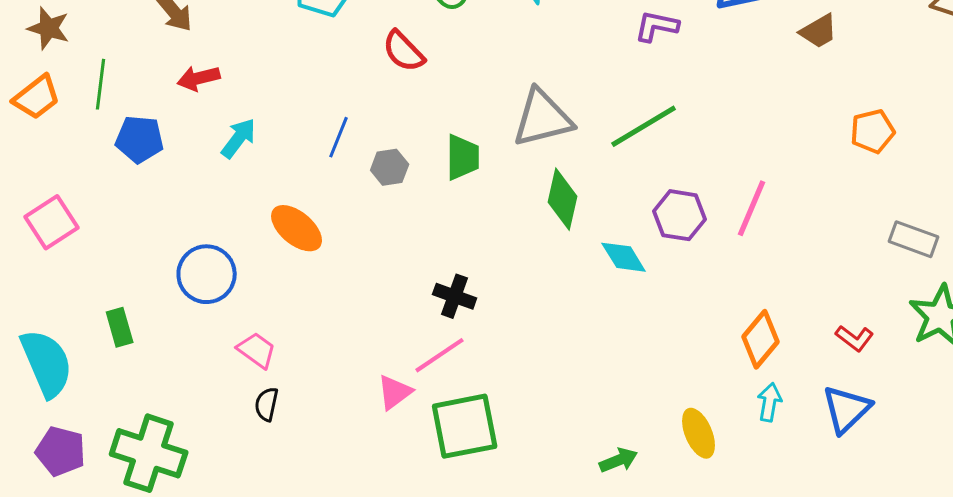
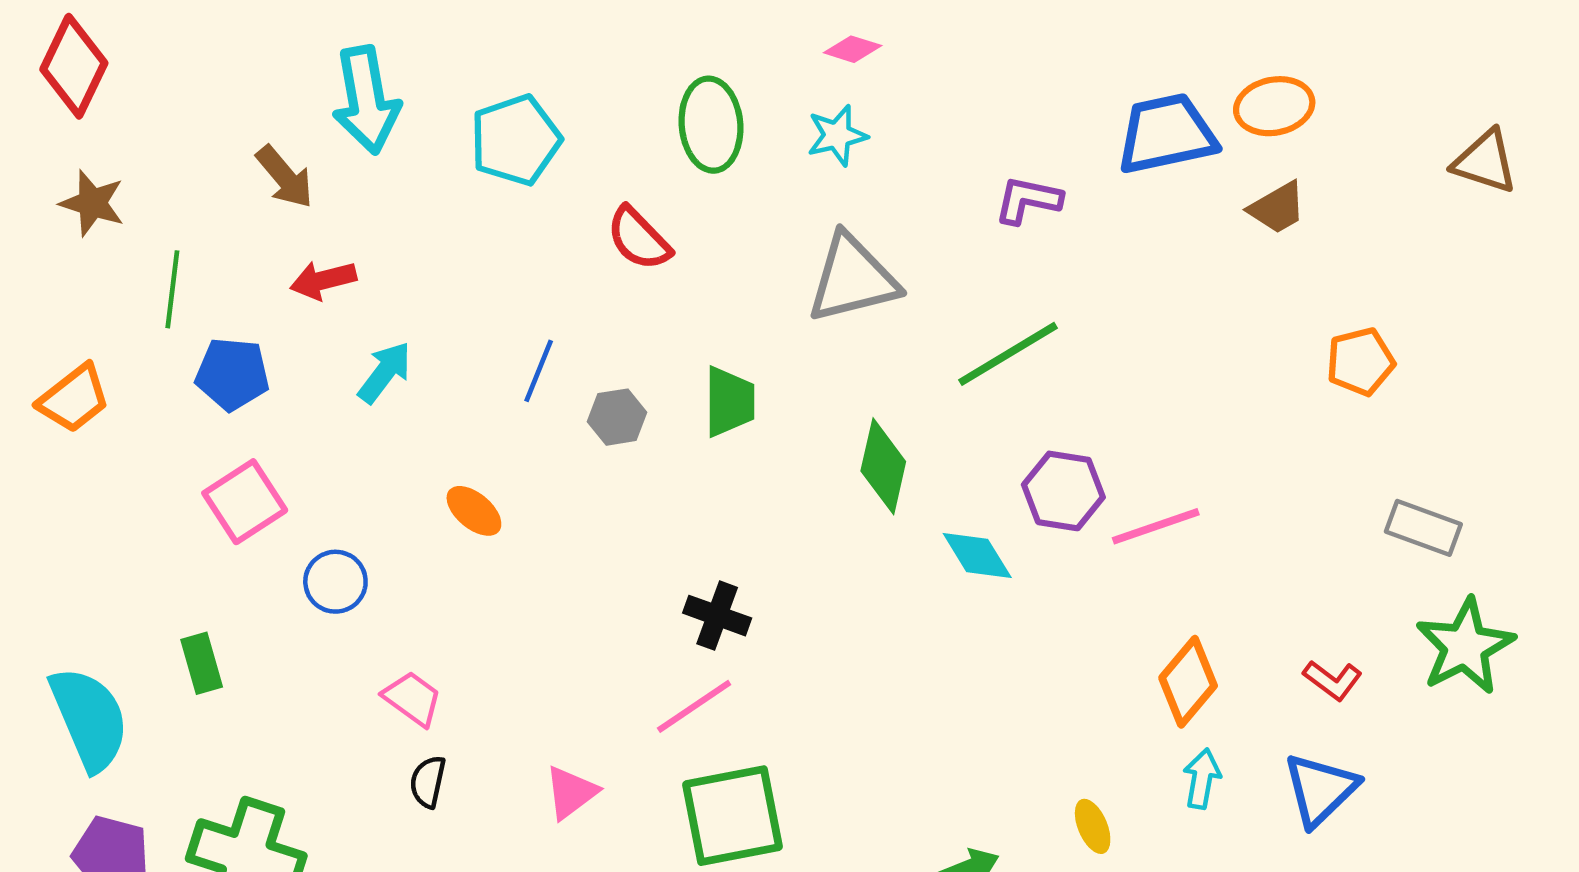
orange trapezoid: (37, 97) -> (74, 399), moved
gray triangle: (543, 118) -> (853, 279), moved
pink line: (752, 208) -> (1156, 526), moved, turned 48
pink square: (52, 222) -> (245, 502), moved
orange ellipse: (297, 228) -> (474, 511), size x0.7
blue circle: (207, 274) -> (335, 582), size x0.7
pink triangle: (395, 392) -> (571, 793), moved
yellow ellipse: (699, 433) -> (1093, 826), size x0.7

